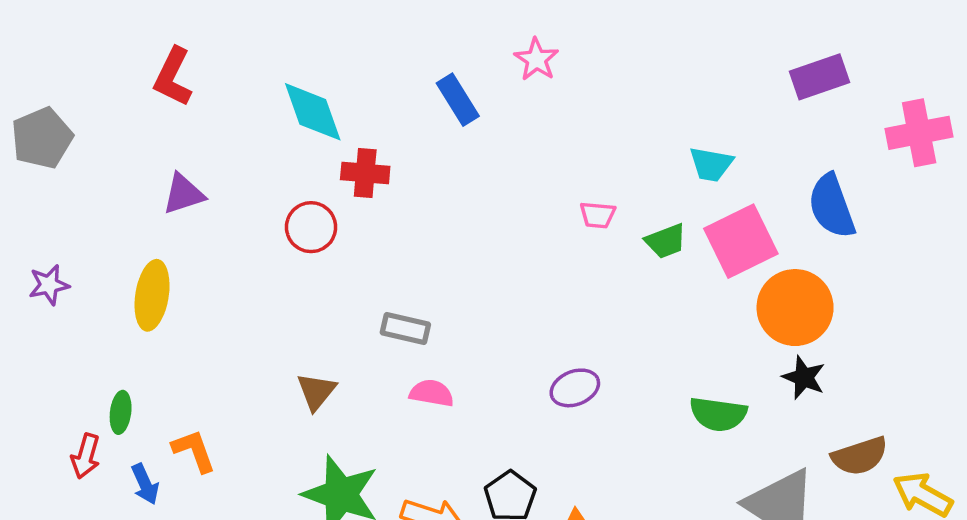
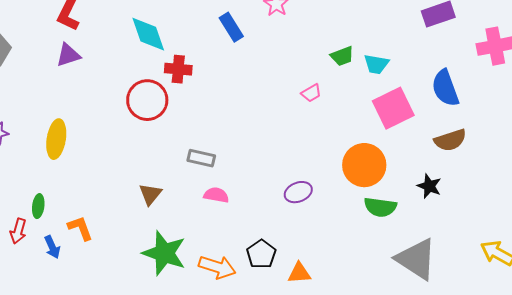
purple triangle: (183, 194) -> (68, 55), moved
pink trapezoid: (598, 215) -> (311, 93), turned -35
red circle: (311, 227) -> (147, 100), size x1.4
green trapezoid: (666, 241) -> (342, 56), moved
orange circle: (795, 308) -> (364, 165), moved
brown semicircle: (860, 456) -> (450, 140), moved

